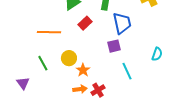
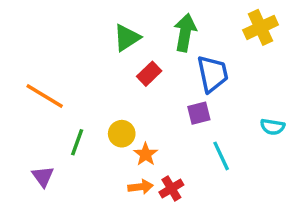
orange line: (49, 32) -> (45, 96), moved, turned 30
cyan semicircle: (157, 54) -> (273, 127), turned 80
green line: (43, 63) -> (77, 142), turned 49

